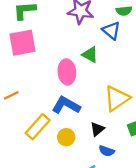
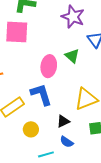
blue L-shape: (66, 105) -> (41, 94), turned 30
yellow circle: (66, 137) -> (31, 129), moved

